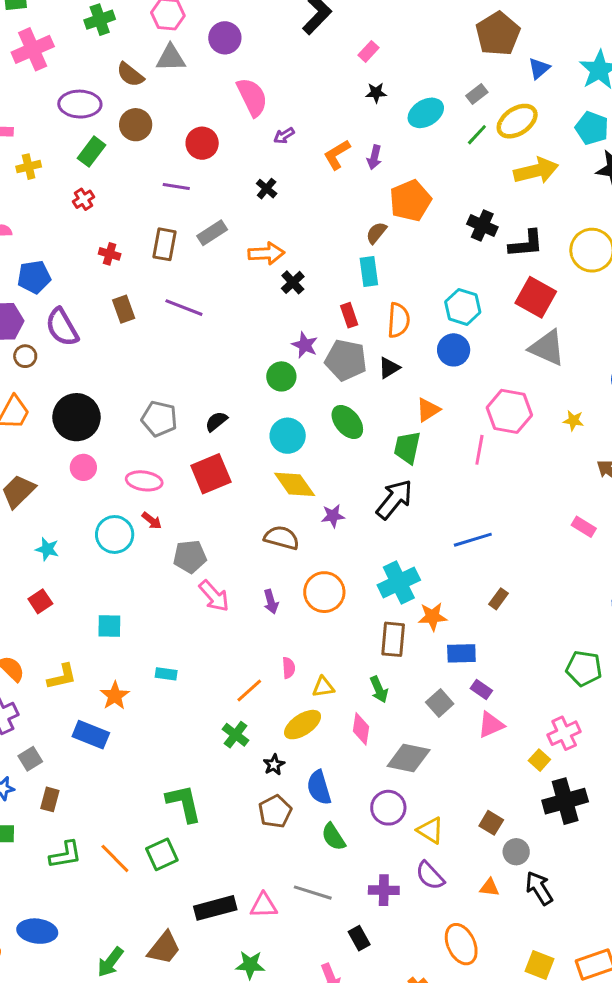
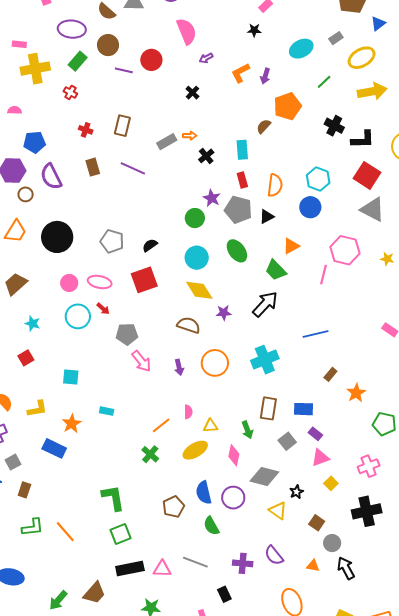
black star: (376, 93) -> (254, 30), moved
green line: (477, 135) -> (324, 82), moved
yellow cross: (29, 167) -> (35, 69), size x1.8
purple line: (176, 186) -> (124, 70), moved
red cross: (83, 199) -> (70, 92), turned -32
gray rectangle: (212, 233) -> (167, 142), moved
orange arrow: (266, 253) -> (190, 136), size x0.6
cyan rectangle: (369, 271) -> (242, 150), moved
green trapezoid: (407, 447) -> (276, 270), turned -60
pink circle: (83, 467) -> (69, 283), moved
orange star: (432, 617) -> (356, 393), moved, turned -30
brown rectangle: (393, 639) -> (268, 408), moved
yellow square: (539, 760) -> (331, 483), moved
black star: (274, 765) -> (297, 492), moved
purple circle: (388, 808) -> (233, 498), moved
yellow triangle: (430, 830) -> (278, 511), moved
green square: (162, 854) -> (120, 534), moved

